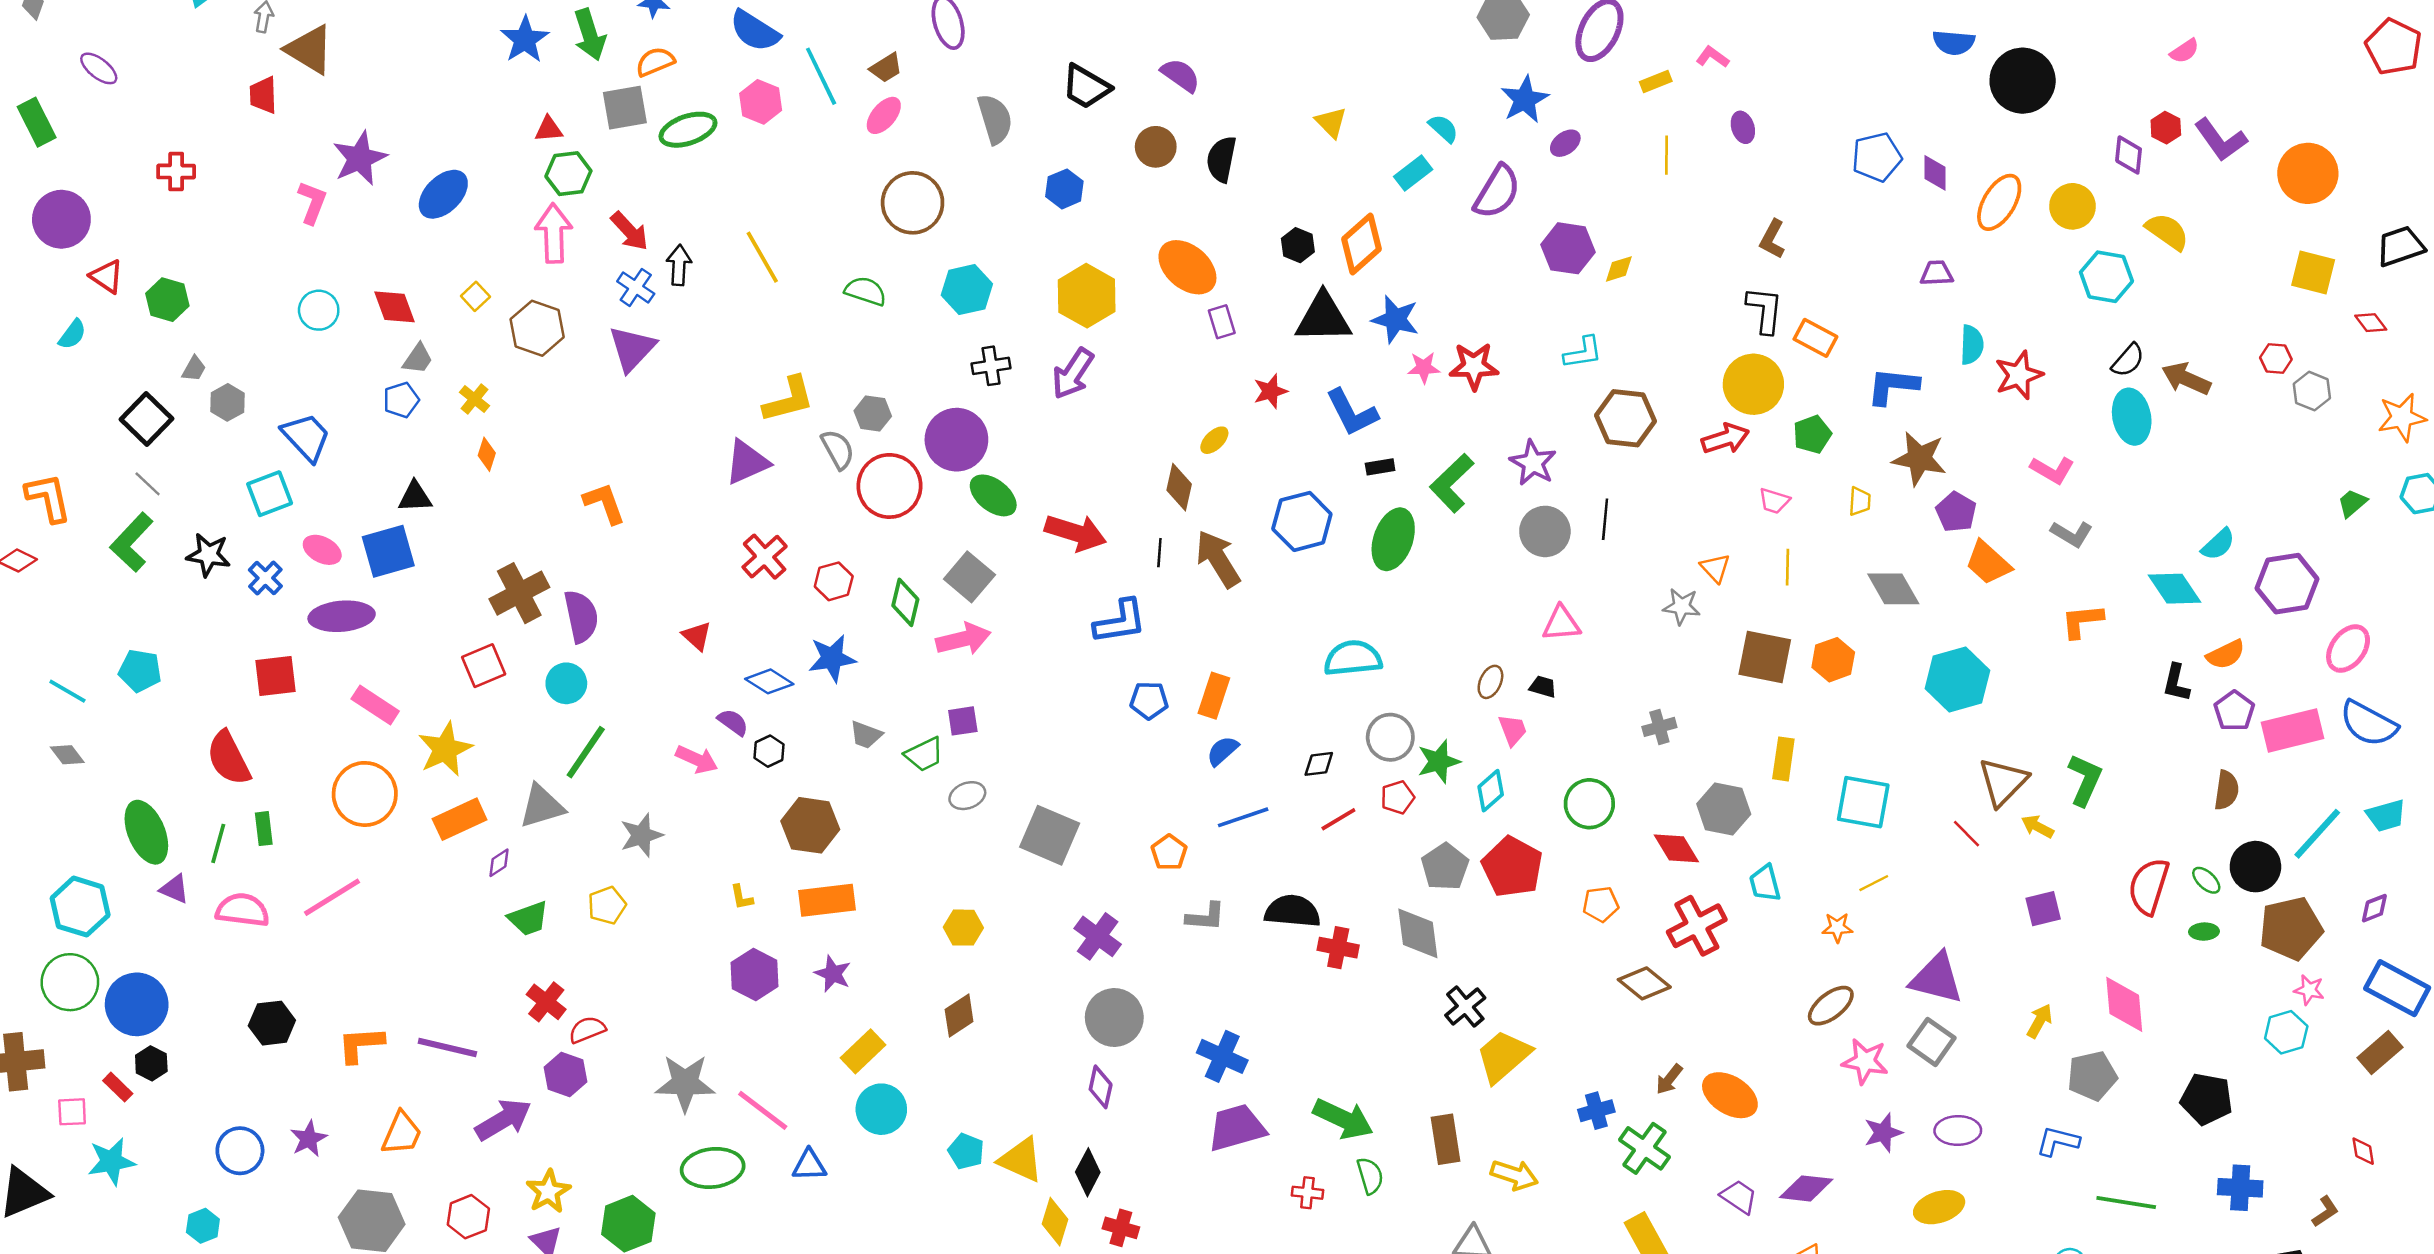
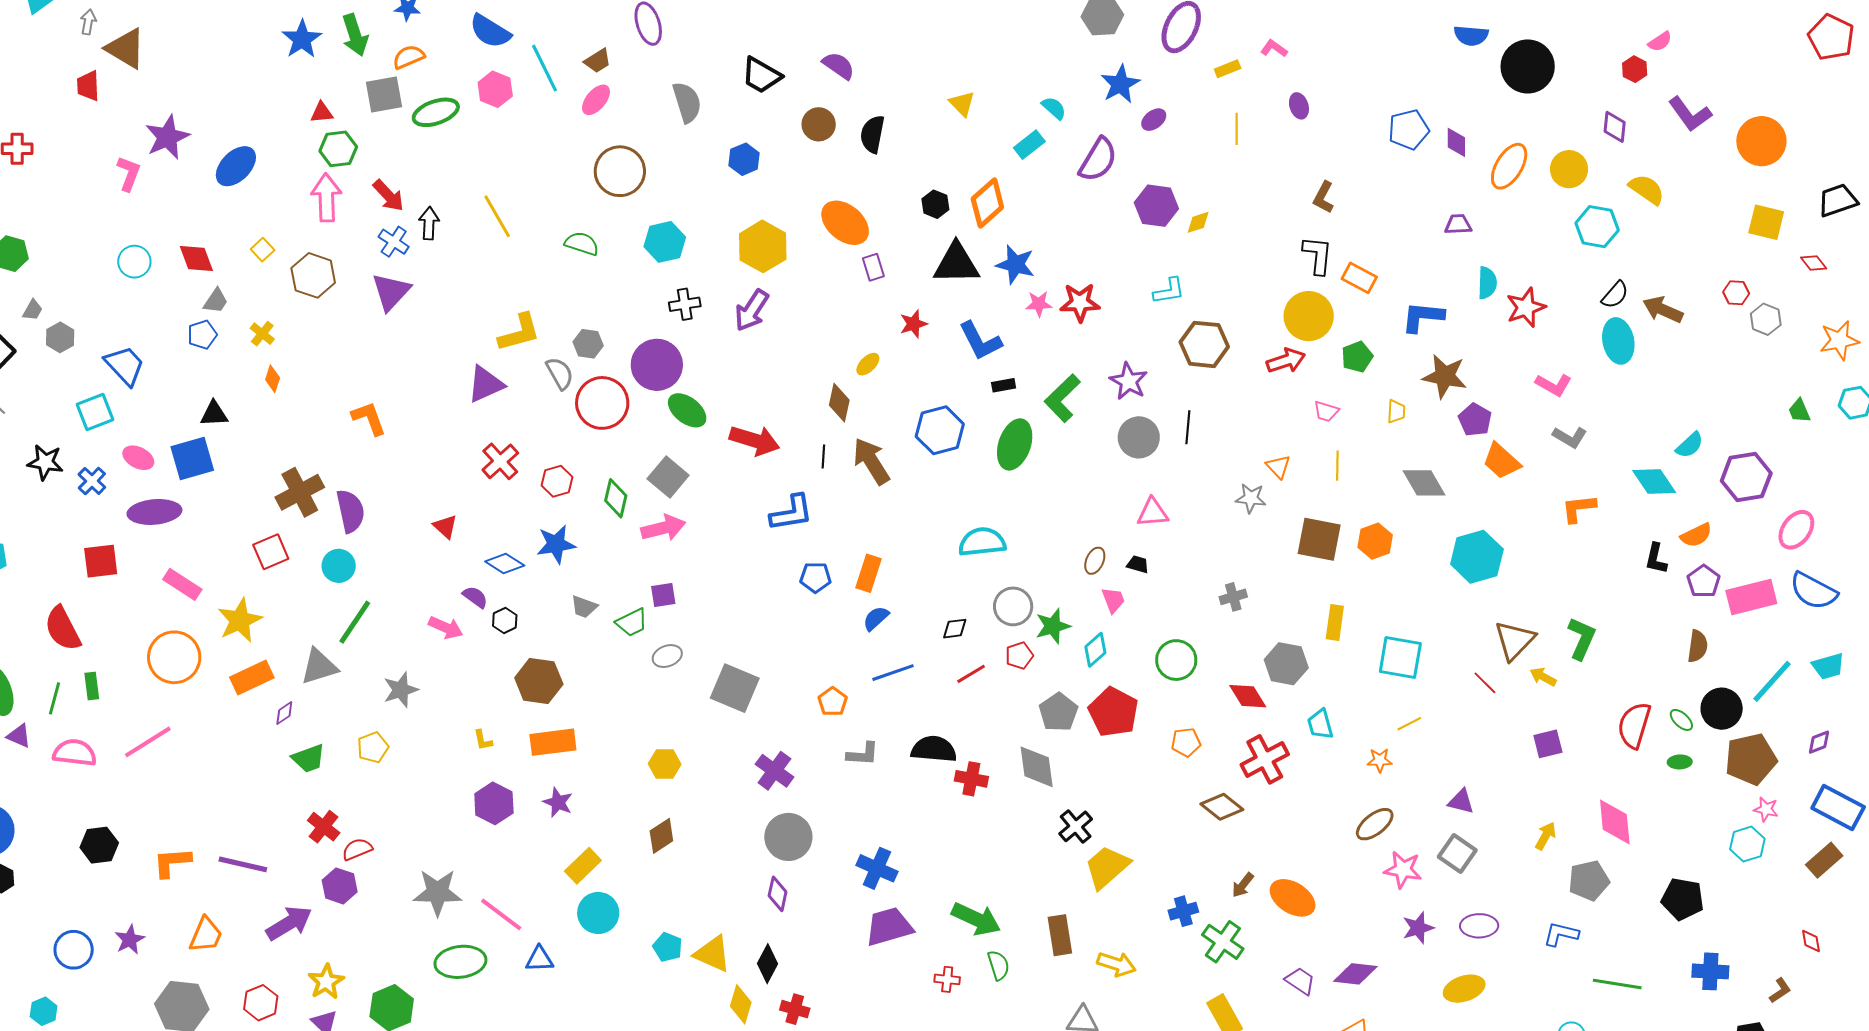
red hexagon: (2166, 128) -> (1635, 69), moved
green trapezoid: (2352, 503) -> (1799, 411), turned -72
purple triangle: (1937, 978) -> (1461, 802), size x0.6

